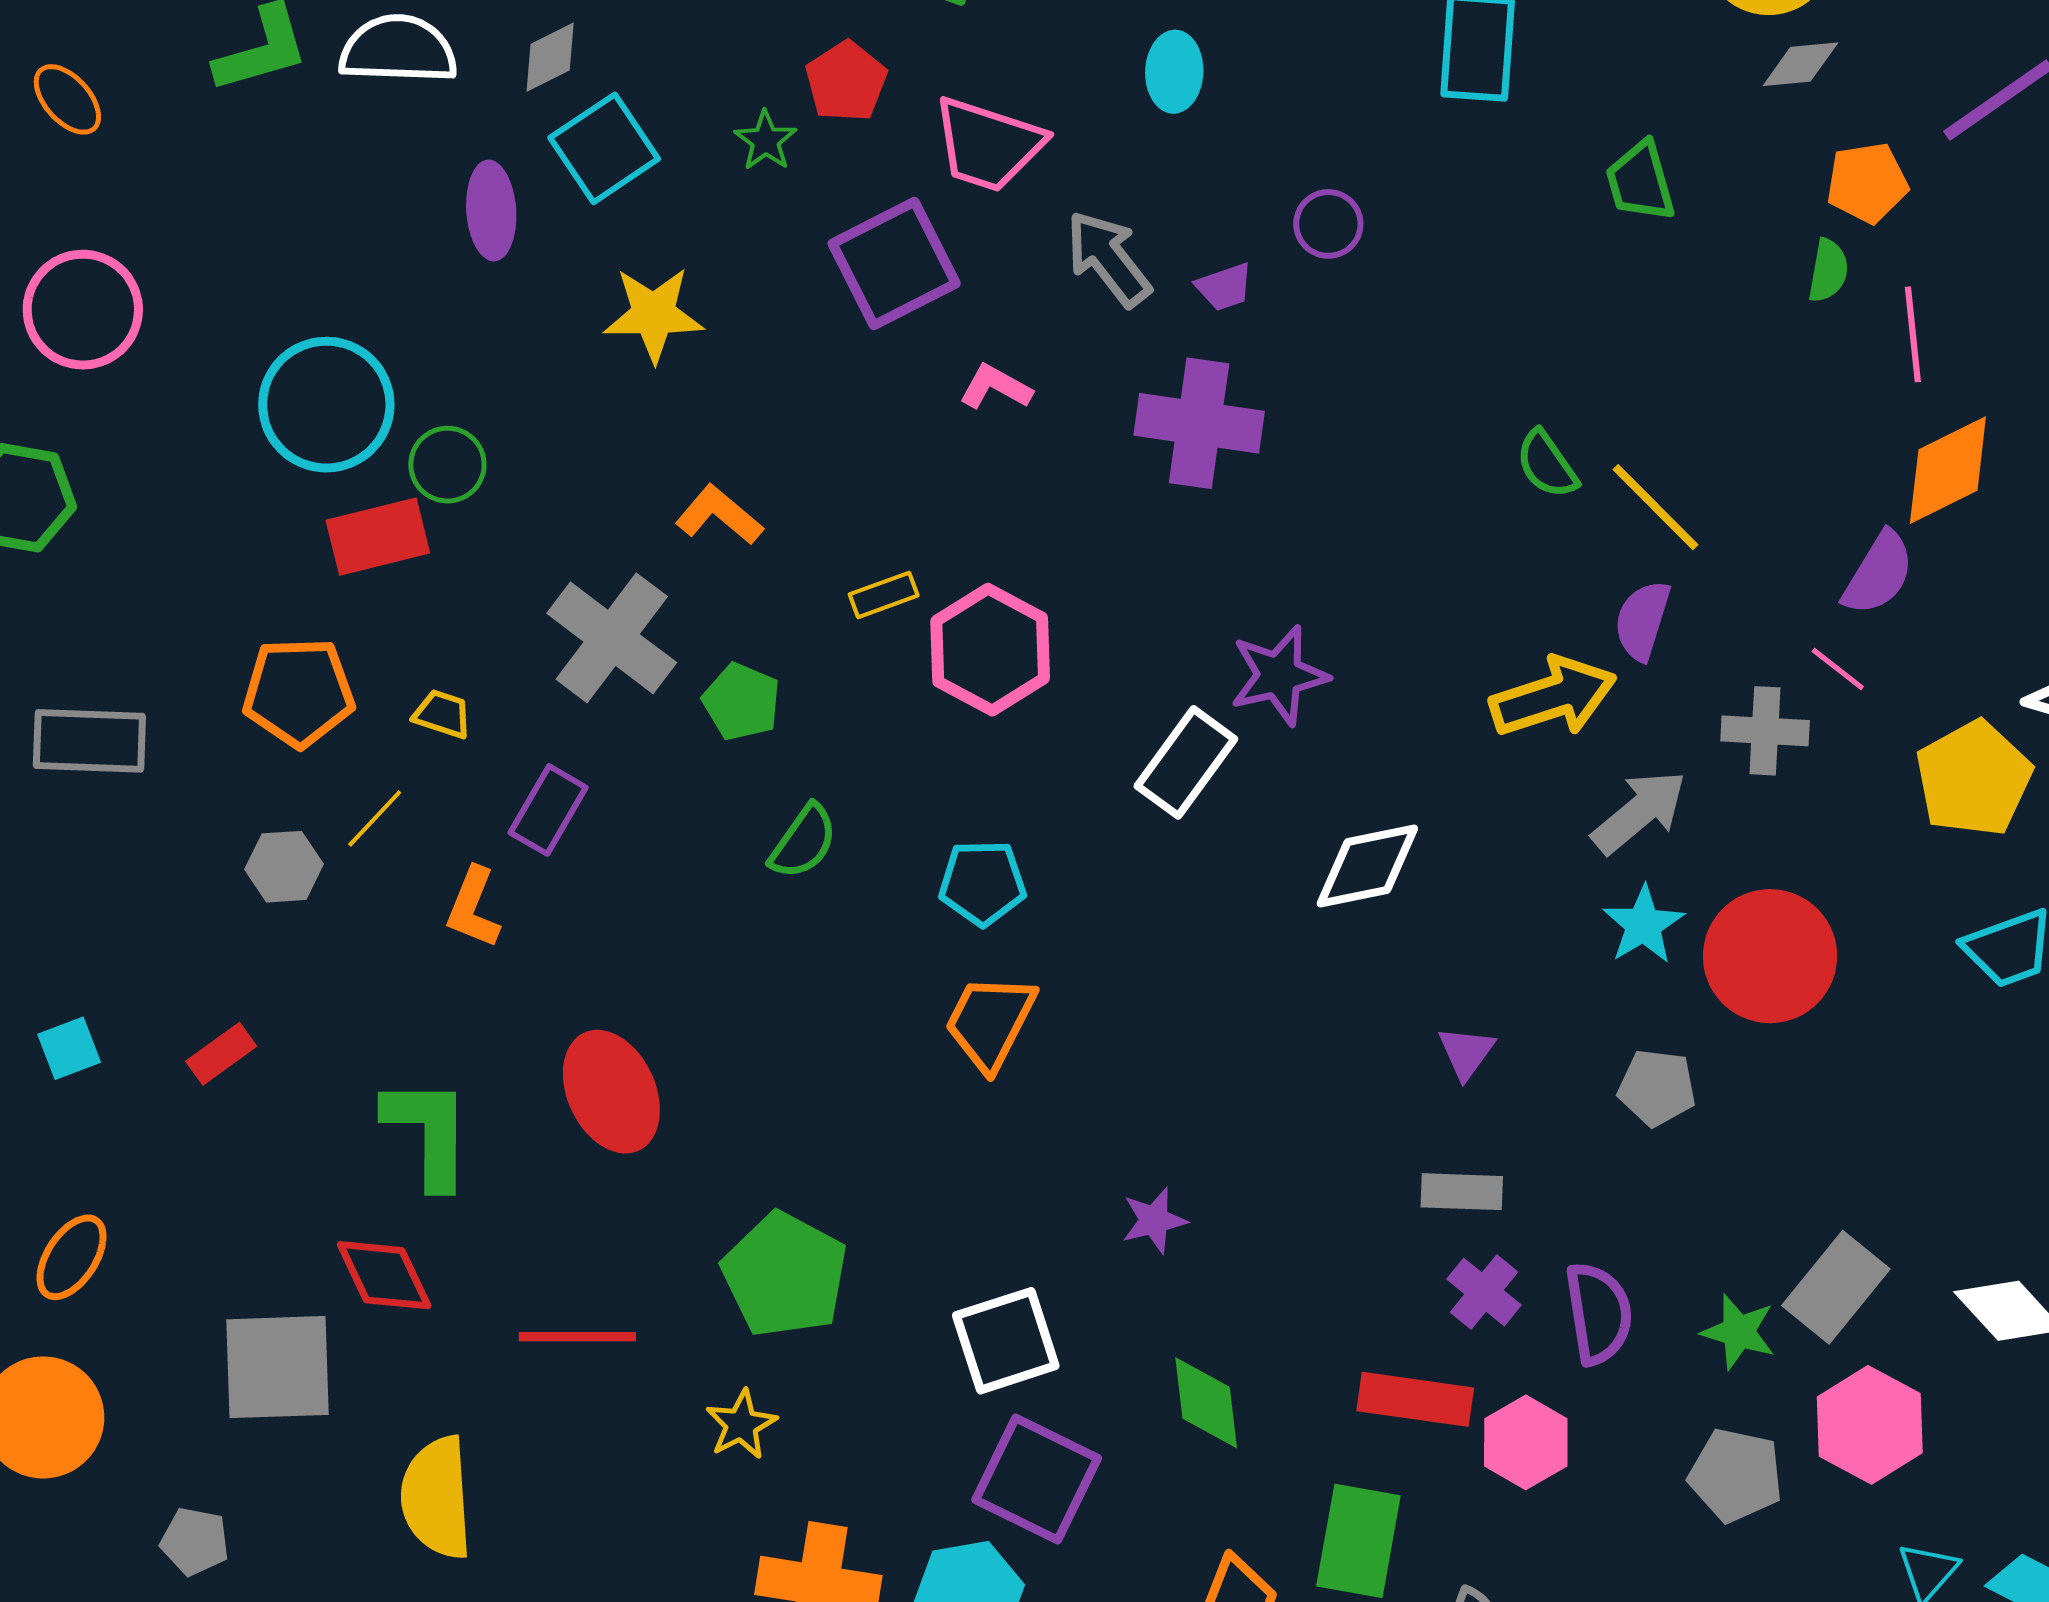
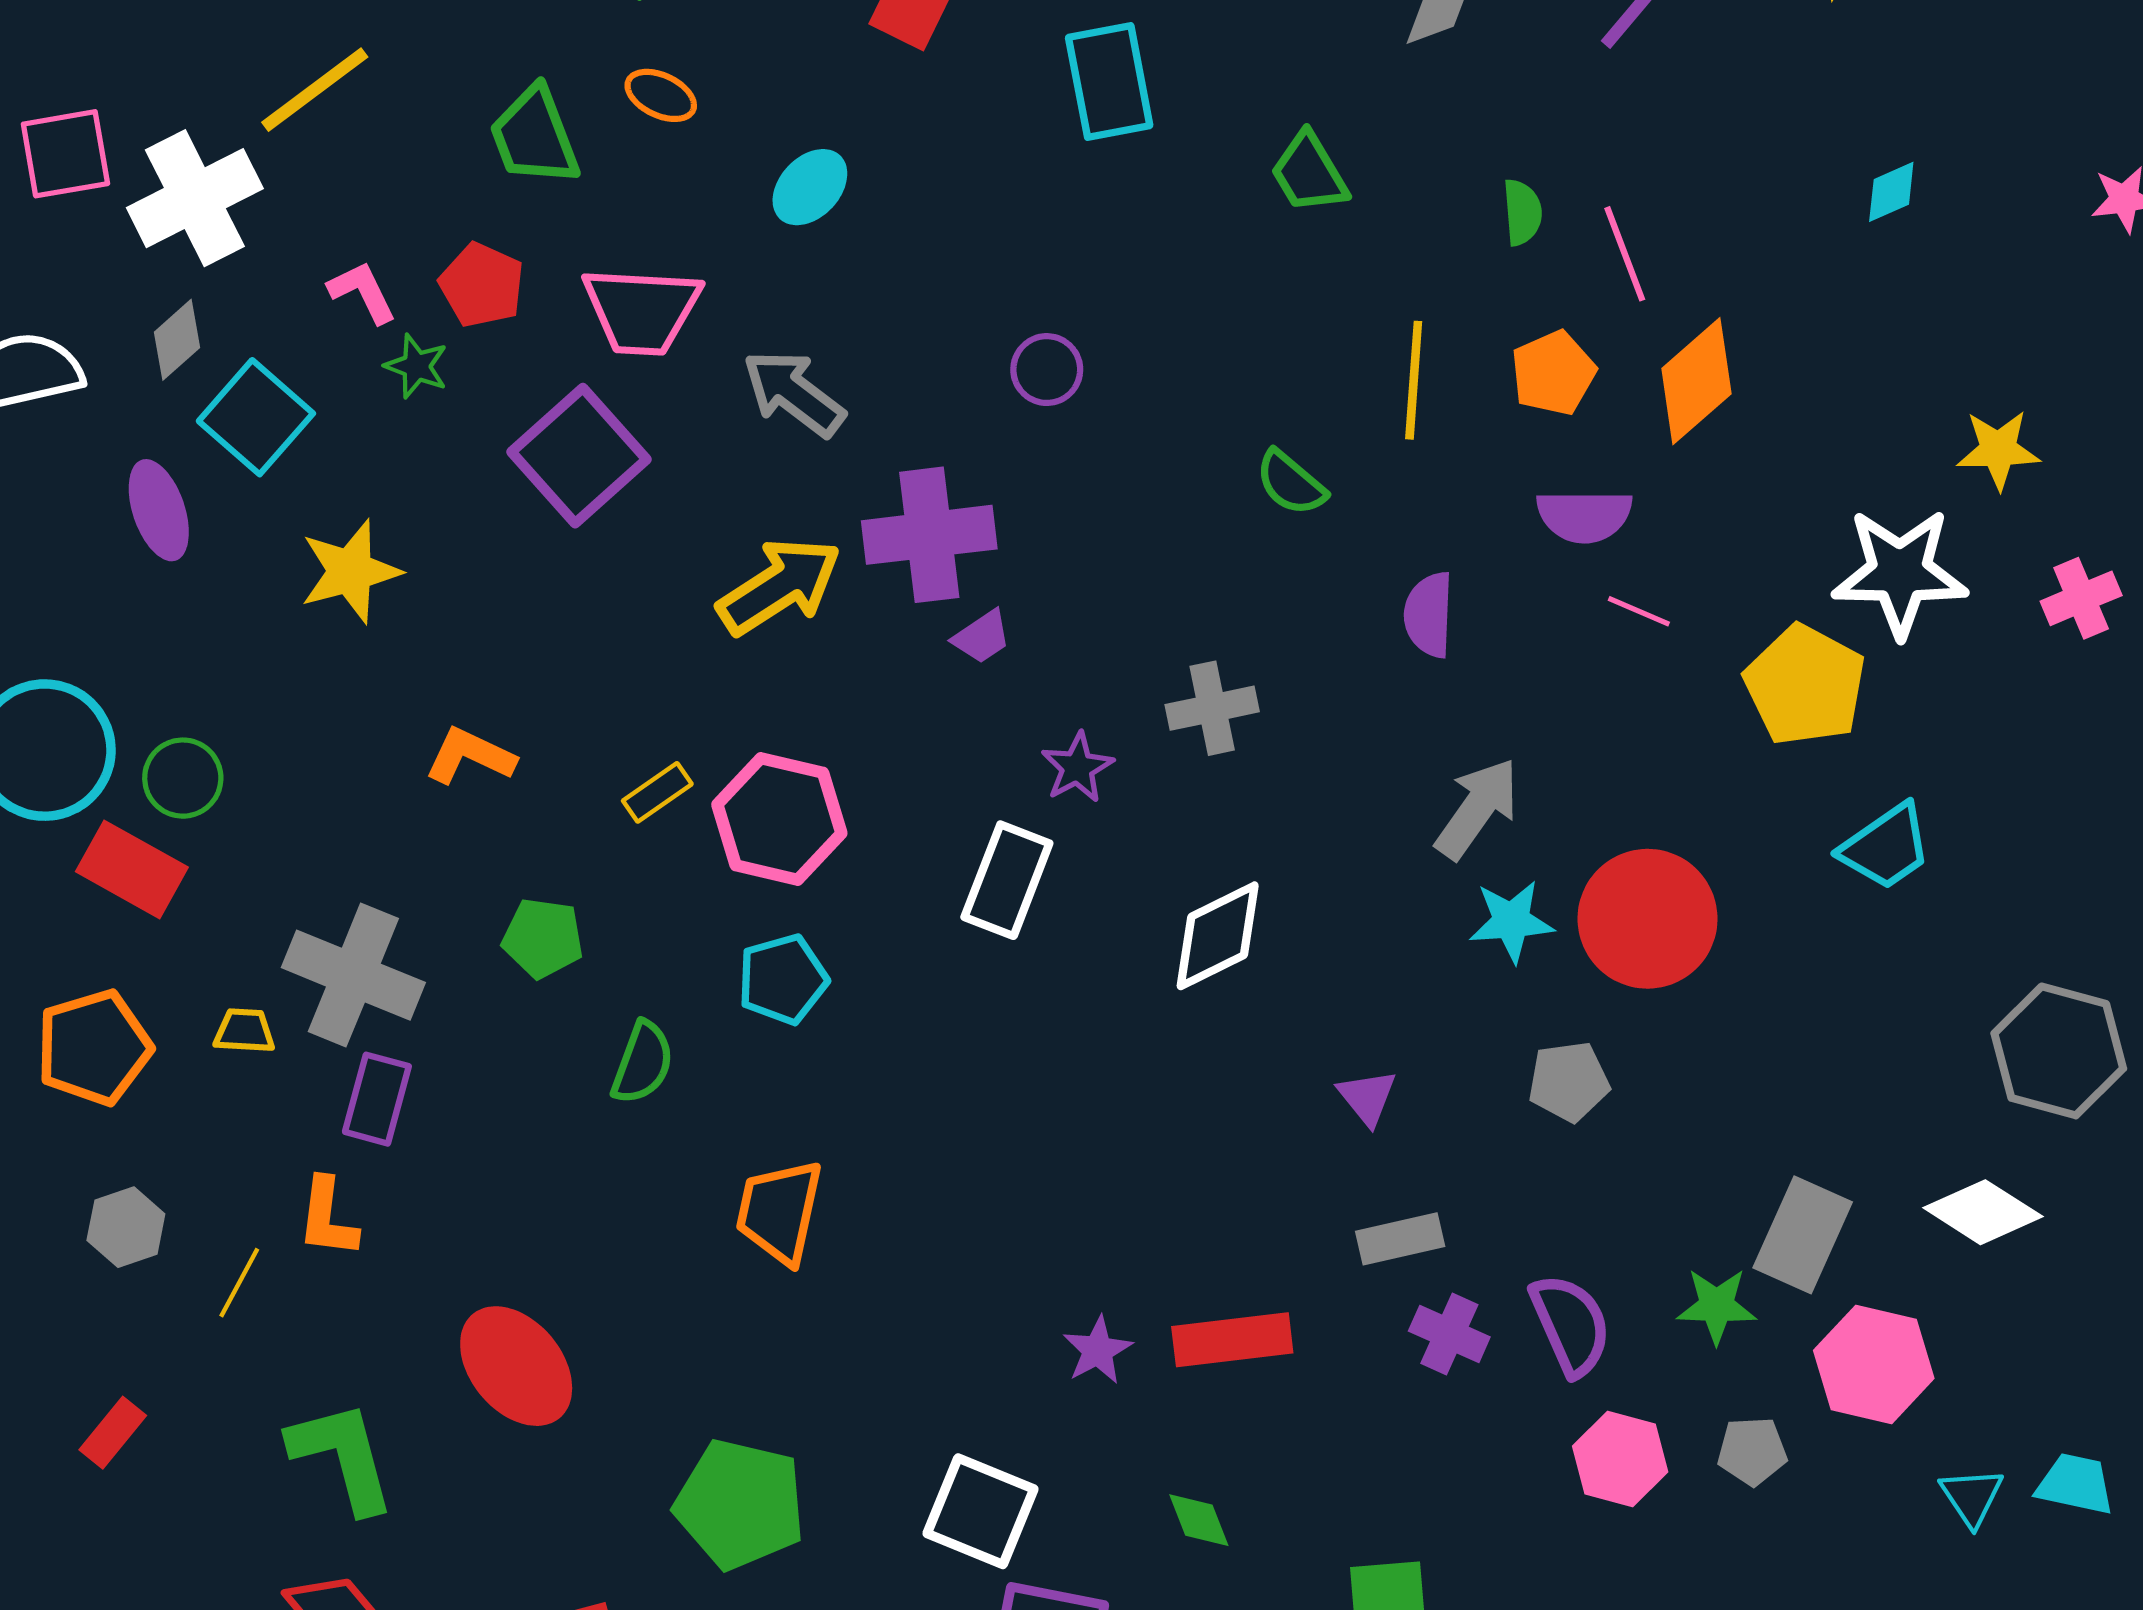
cyan ellipse: (1174, 72) -> (810, 187), turned 56
orange pentagon: (1867, 183) -> (1553, 373), moved
purple circle: (1328, 224) -> (1047, 370), moved
purple trapezoid: (1224, 287) -> (982, 637), moved
pink L-shape: (996, 387) -> (362, 292), moved, turned 50
yellow line: (1655, 507) -> (1414, 380), moved, turned 64
red rectangle: (378, 537) -> (132, 869), turned 58
purple semicircle: (1878, 573) -> (1584, 516), moved, turned 74
gray cross: (612, 638) -> (353, 975), moved
purple star: (1279, 675) -> (1077, 767), size x0.7
yellow arrow: (1553, 697) -> (779, 586), moved
gray cross: (1765, 731) -> (1212, 708), moved
yellow line: (375, 819) -> (239, 1283), moved
cyan pentagon: (982, 883) -> (783, 979), moved
cyan star: (1643, 925) -> (1511, 921), turned -30
orange trapezoid: (990, 1022) -> (779, 1212), moved
white square: (1006, 1341) -> (980, 1511), turned -35
red rectangle: (1415, 1399) -> (1232, 1340), moved
green diamond: (1206, 1403) -> (1199, 1520), size x0.7
pink hexagon: (1526, 1442) -> (1620, 1459), moved
gray pentagon: (1736, 1475) -> (1752, 1451), size x0.7

